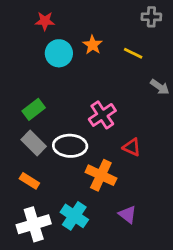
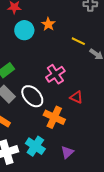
yellow line: (133, 53) -> (78, 41), moved
white ellipse: (70, 146) -> (32, 96), turned 45
purple triangle: (128, 214) -> (67, 152), moved, turned 40

